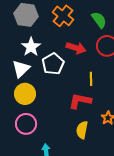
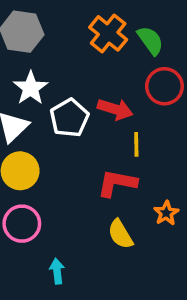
orange cross: (63, 16) -> (108, 33), moved
red arrow: (76, 48) -> (115, 109), moved
yellow semicircle: (82, 130) -> (120, 234), turned -42

